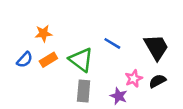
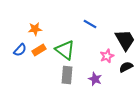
blue line: (112, 43) -> (90, 24), moved
pink star: (134, 79) -> (107, 56), moved

